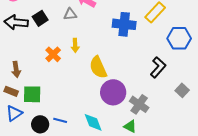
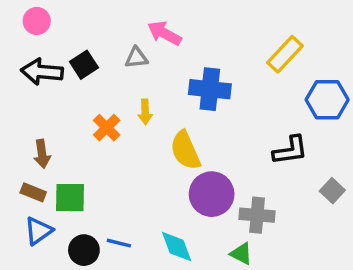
blue cross: (124, 24) -> (210, 89), moved
black L-shape: (158, 67) -> (290, 150), turned 40
gray cross: (139, 104) -> (257, 215), turned -30

